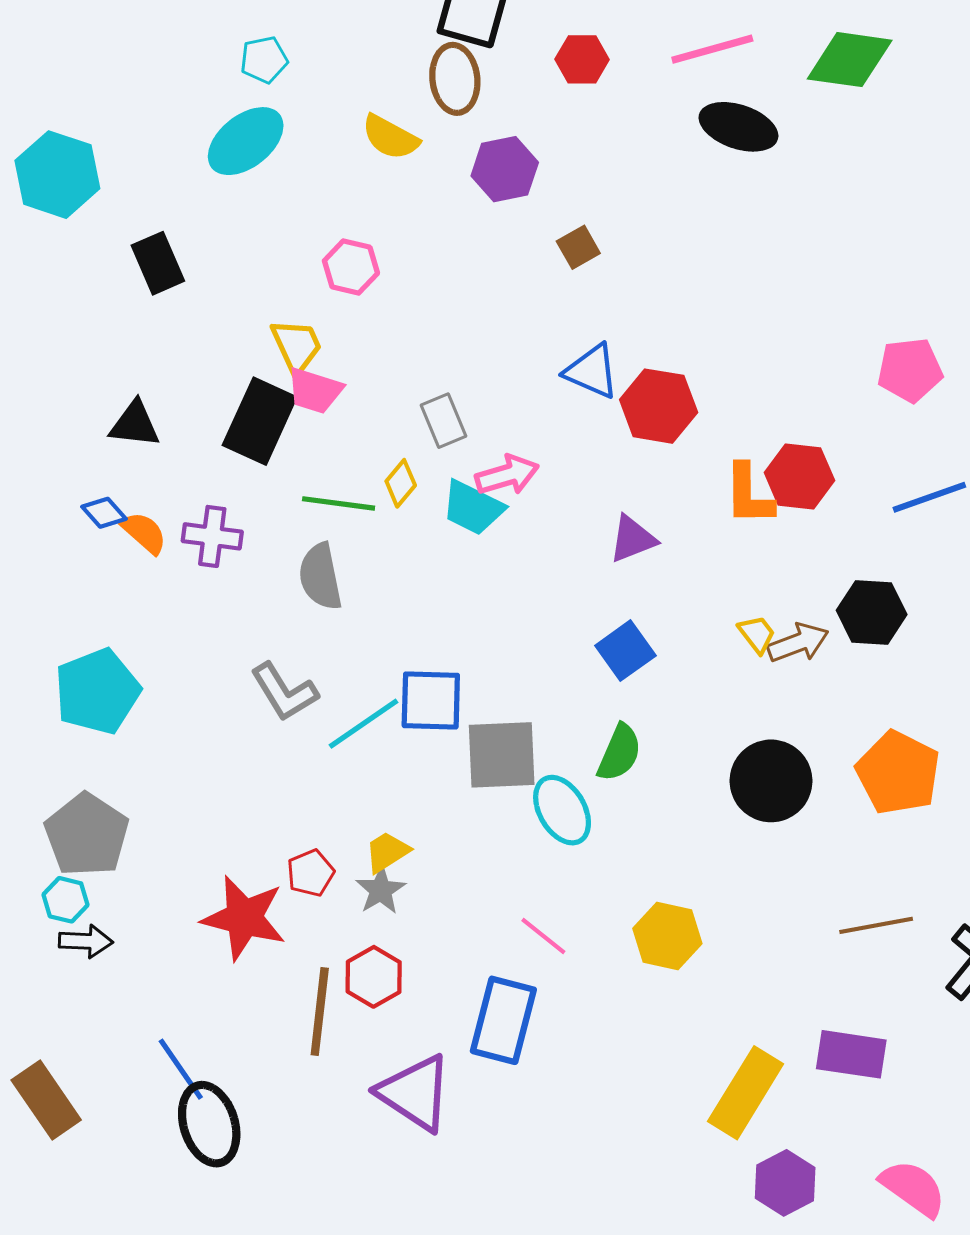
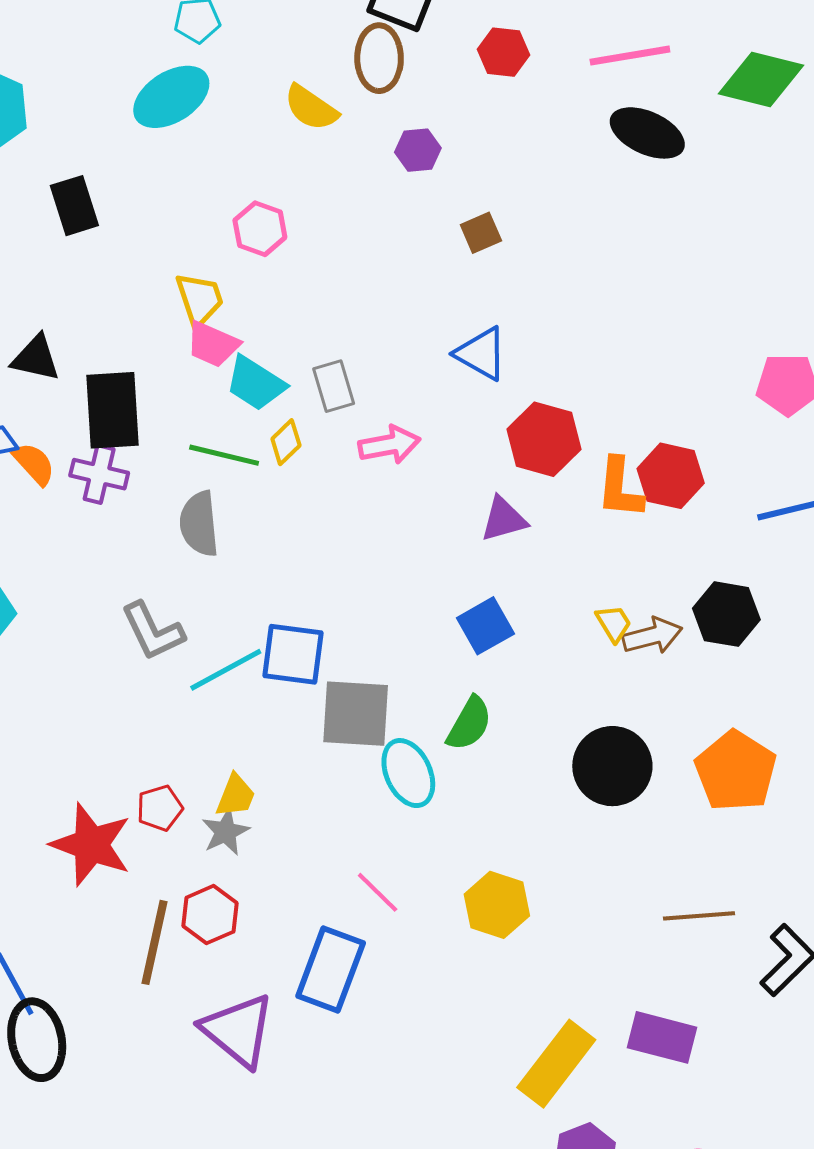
purple hexagon: (505, 169) -> (418, 150), size x0.7
red hexagon: (659, 406) -> (544, 439), moved
black rectangle: (260, 421) -> (112, 410), moved, turned -34
cyan trapezoid: (473, 508) -> (255, 383), moved
yellow trapezoid: (387, 852) -> (236, 796), turned 138

